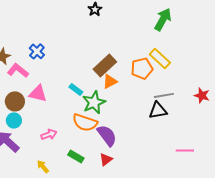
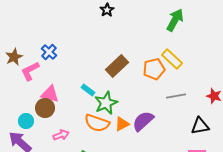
pink L-shape: (18, 70) -> (30, 71), turned -65
orange triangle: (110, 81) -> (122, 124), moved
brown circle: (15, 101) -> (45, 108), moved
black triangle: (158, 110) -> (200, 126), moved
purple semicircle: (107, 135) -> (143, 121), moved, turned -95

